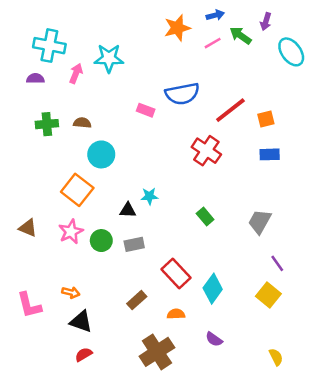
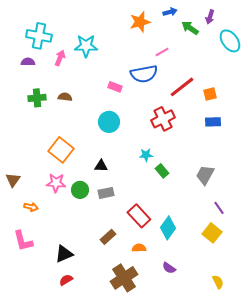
pink line: (213, 43) -> (162, 52), moved
red cross: (206, 151) -> (163, 119), turned 30
cyan circle: (101, 154) -> (109, 122), moved
cyan star: (149, 196) -> (146, 155), moved
brown triangle: (28, 228) -> (13, 180), moved, turned 42
pink star: (71, 232) -> (56, 183), turned 30
orange arrow: (71, 292) -> (31, 207), moved
black triangle: (81, 322) -> (64, 254), turned -42

